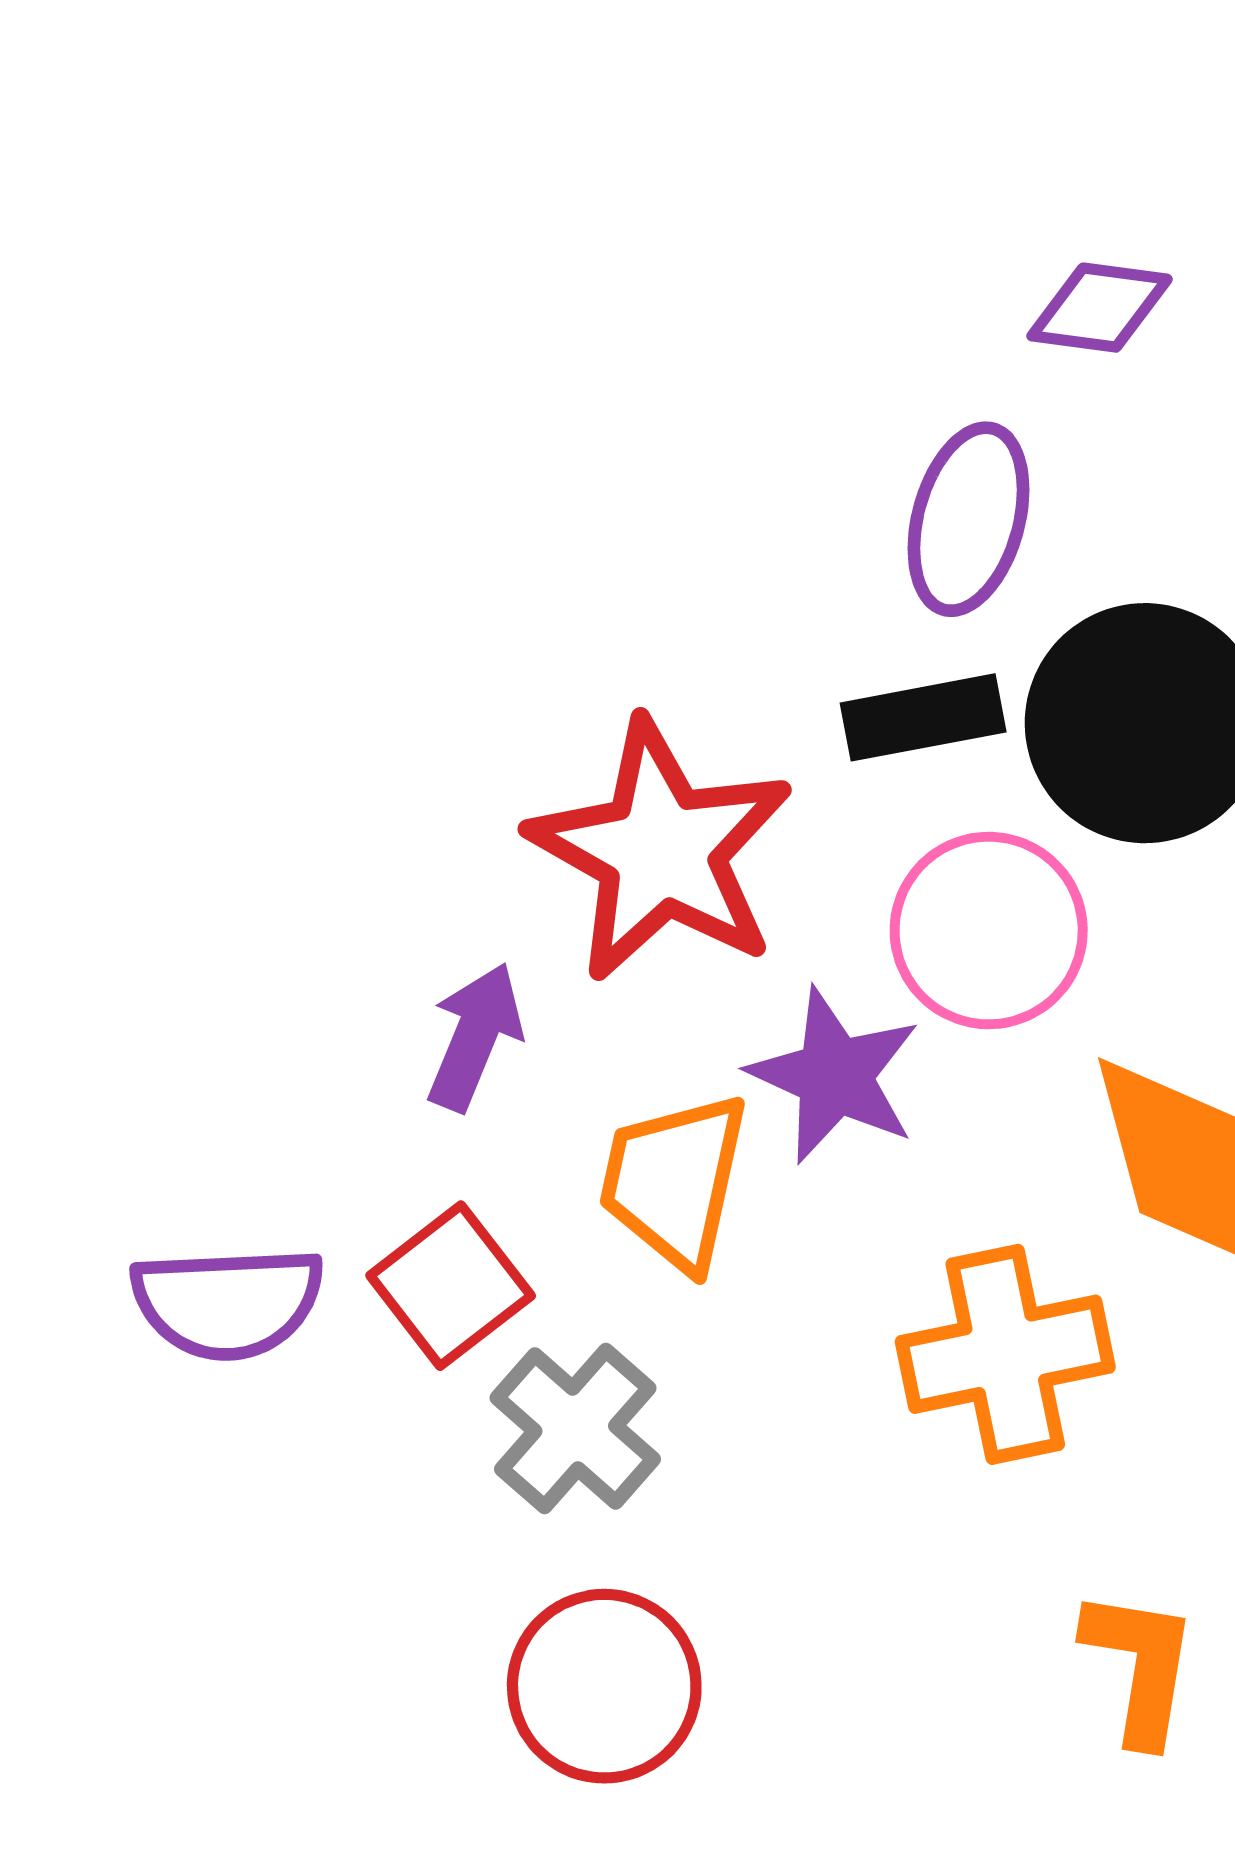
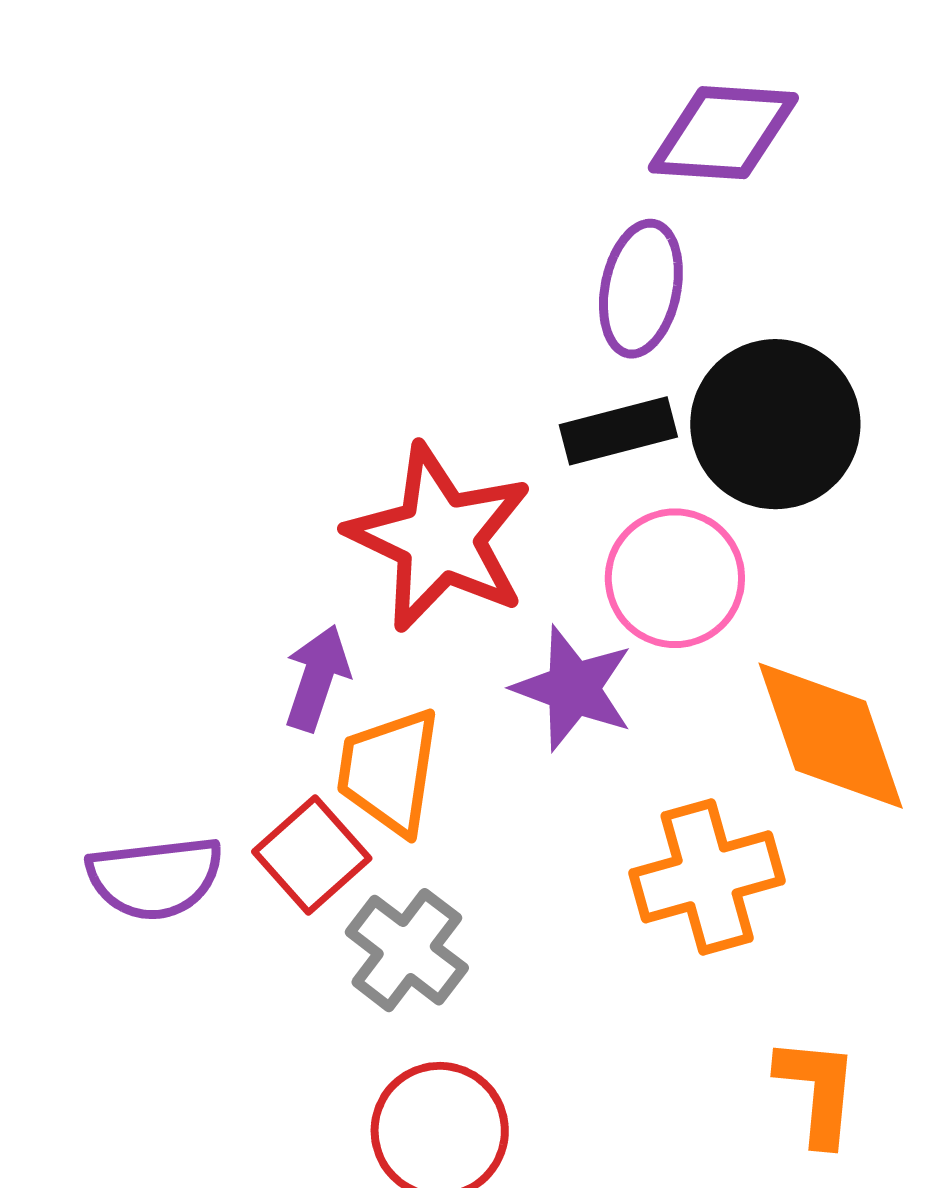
purple diamond: (1100, 308) -> (723, 133), size x1.5
orange trapezoid: (674, 1181) -> (389, 771), moved

